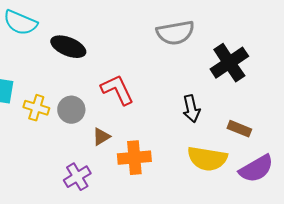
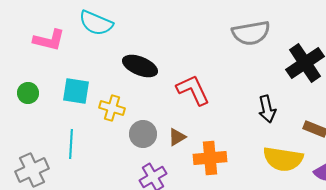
black ellipse: (68, 47) -> (140, 66), moved
gray circle: (71, 110) -> (143, 134), moved

